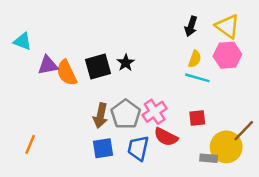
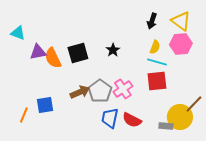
black star: (126, 63) -> (113, 50), moved
brown arrow: (101, 116) -> (80, 92), turned -126
red square: (197, 118) -> (157, 81), moved, size x1.5
red semicircle: (166, 137) -> (132, 120), moved
blue square: (103, 148) -> (45, 105), moved

